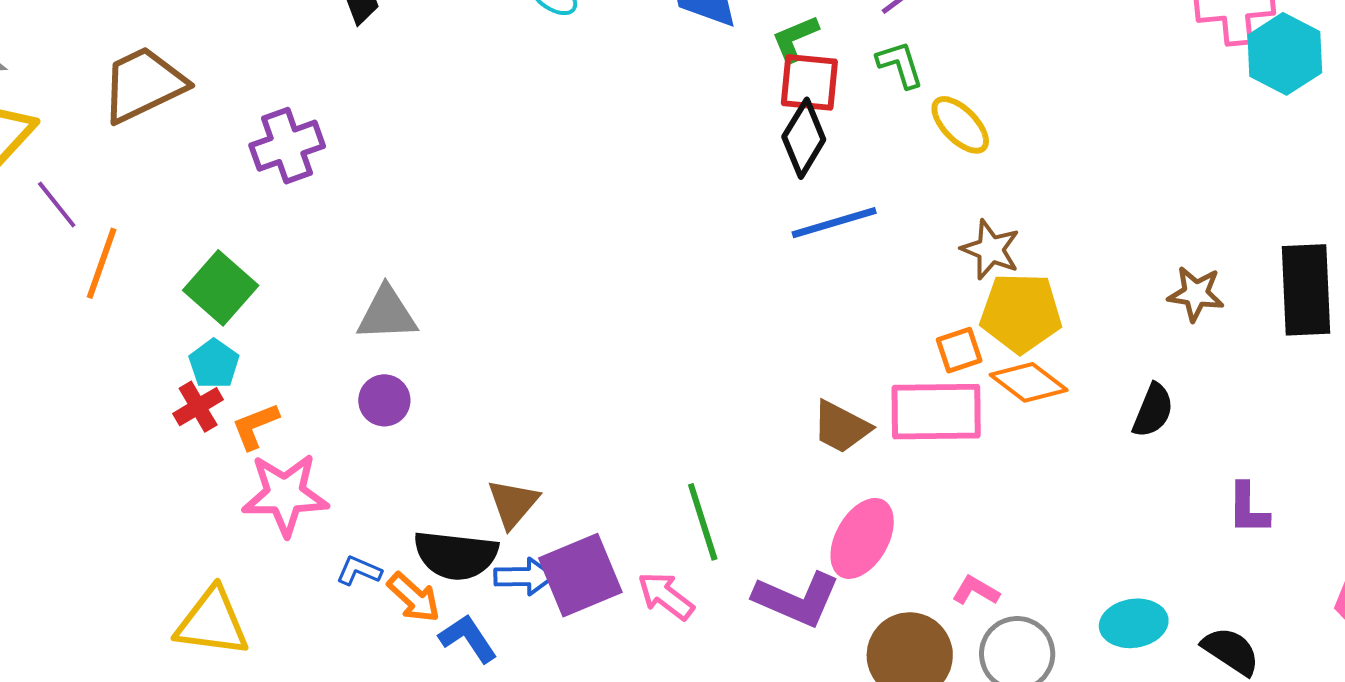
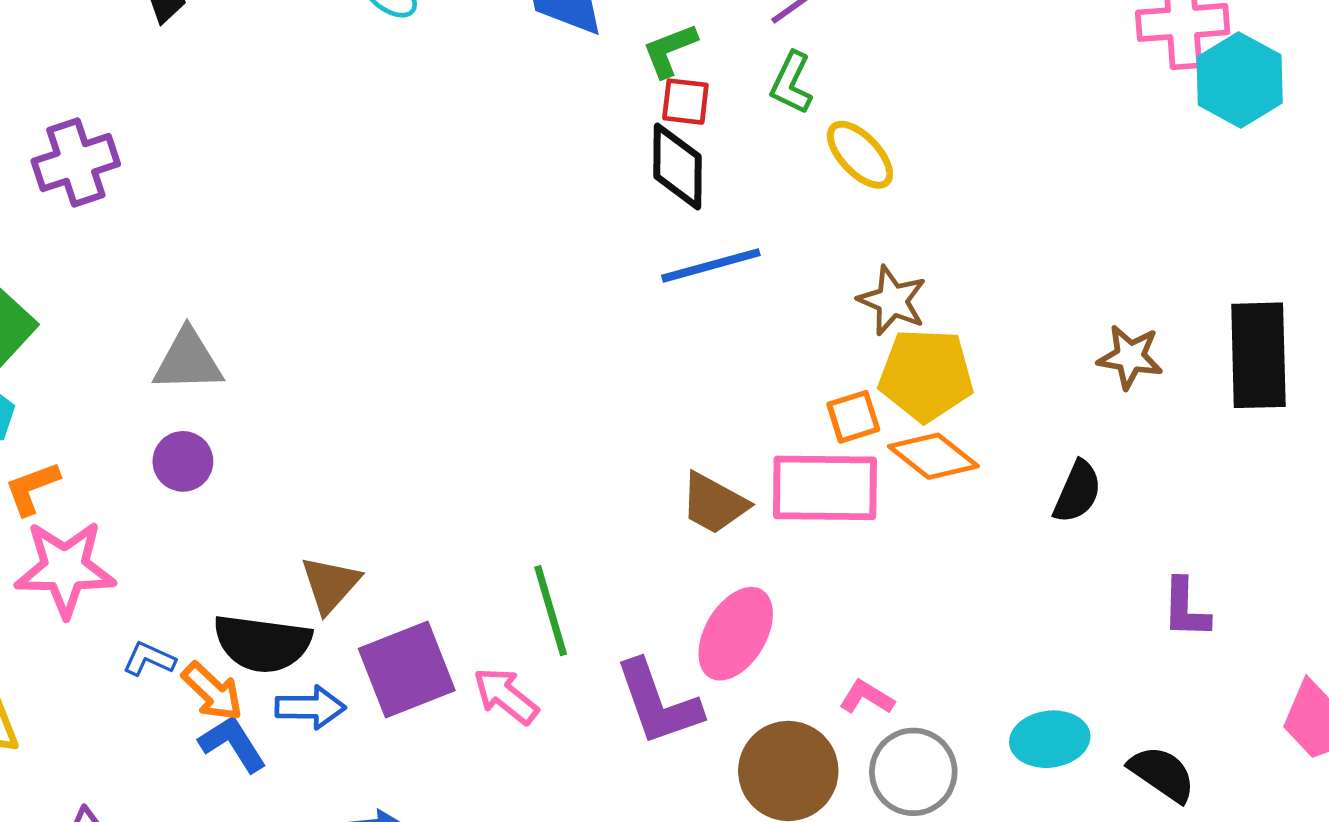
green L-shape: (900, 64) -> (791, 83), turned -138
red square: (809, 82) -> (685, 102), size x0.7
black diamond: (804, 138) -> (678, 166), turned -32
blue arrow: (524, 577) -> (310, 707), moved
purple L-shape: (797, 599) -> (658, 703), turned 46
blue L-shape: (468, 638) -> (233, 744), moved

